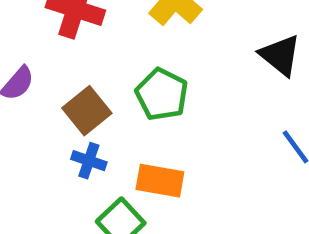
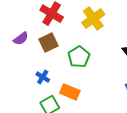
brown square: (87, 111) -> (49, 42), moved

